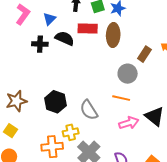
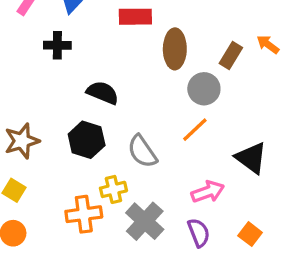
brown ellipse: (113, 35) -> (175, 49), moved
black semicircle: (65, 38) -> (103, 93), moved
orange line: (121, 98) -> (195, 130), turned -54
pink arrow: (129, 123) -> (208, 192), moved

